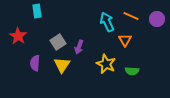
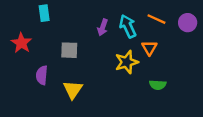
gray square: (58, 42) -> (69, 50), turned 35
purple arrow: (79, 47) -> (103, 27), moved
yellow star: (106, 64) -> (127, 62), moved, turned 30
yellow triangle: (62, 65) -> (73, 90), moved

